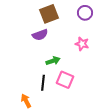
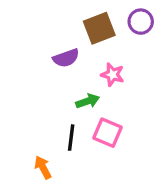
brown square: (49, 14) -> (99, 28), moved
pink star: (82, 44) -> (113, 75), moved

